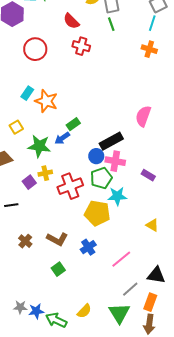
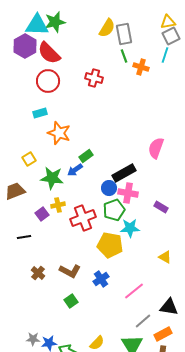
red semicircle: (71, 21) -> (49, 53), moved, size x1.4
orange cross: (149, 49) -> (141, 67), moved
cyan rectangle: (27, 93) -> (40, 113), moved, turned 40
orange rectangle: (150, 302) -> (163, 334), turned 42

